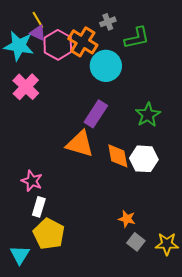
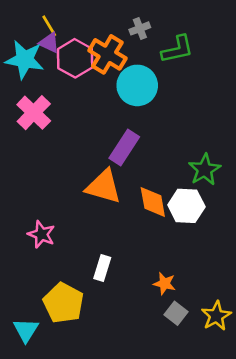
green star: (148, 115) -> (205, 170), moved
white rectangle: (39, 207) -> (102, 268), moved
yellow star: (167, 244) -> (216, 316), turned -30

